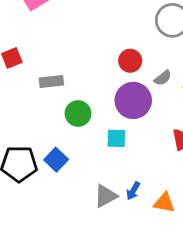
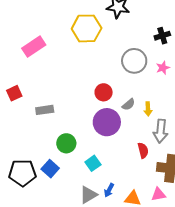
green circle: (78, 114) -> (66, 143), moved
cyan square: (116, 138) -> (93, 163), moved, turned -35

